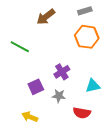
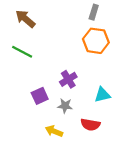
gray rectangle: (85, 11) -> (94, 12), turned -56
brown arrow: (46, 17) -> (25, 19), moved, turned 78
yellow arrow: (30, 117) -> (54, 131), moved

